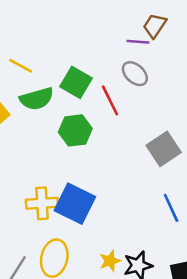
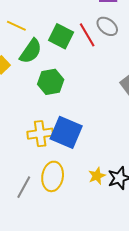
green semicircle: (37, 99) -> (31, 51), turned -36
red line: (110, 100) -> (87, 35), moved
green hexagon: (75, 130) -> (51, 82), moved

